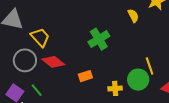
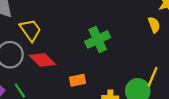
yellow semicircle: (133, 16) -> (154, 25), moved
yellow line: (150, 66) -> (153, 77), turned 36

